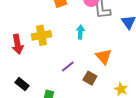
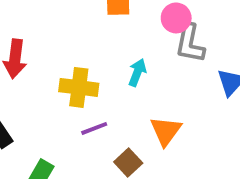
yellow cross: (41, 35) -> (79, 87), moved

